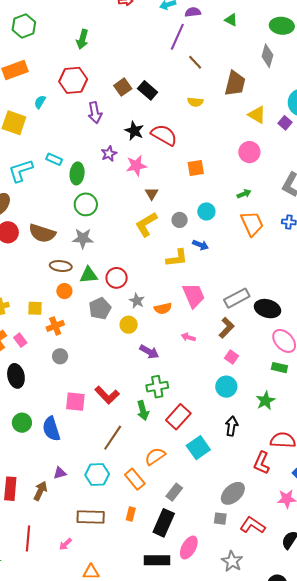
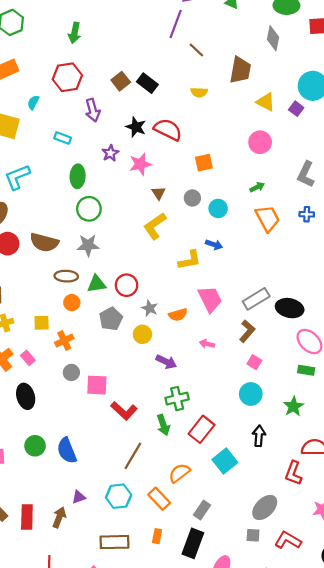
cyan rectangle: (54, 159) -> (63, 138), moved
gray circle: (180, 220) -> (192, 198), moved
pink square: (75, 402) -> (97, 385), moved

